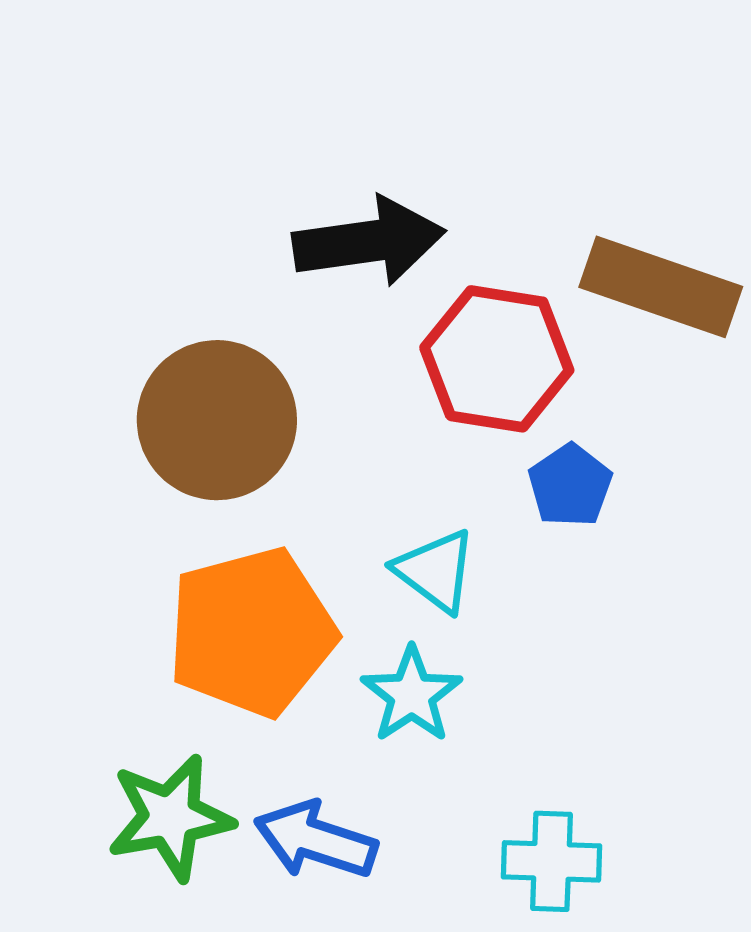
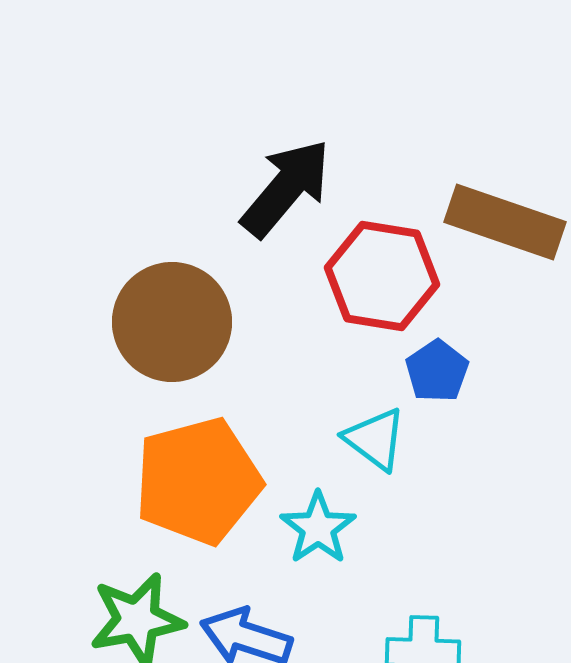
black arrow: (369, 242) -> (286, 188), turned -42
cyan triangle: (436, 571) -> (375, 439), moved

